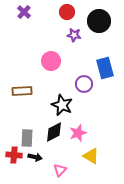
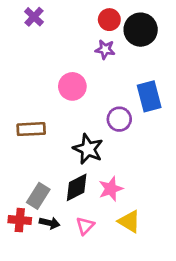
red circle: (67, 12) -> (109, 20), moved
gray rectangle: (27, 138) -> (38, 196), turned 30
pink triangle: (60, 170) -> (85, 226), moved

